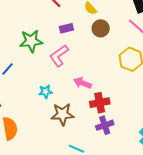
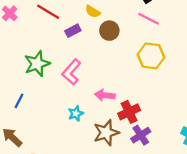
purple rectangle: (66, 28) -> (73, 31), moved
cyan star: (46, 92) -> (76, 114), moved
brown star: (62, 114) -> (106, 133), moved

